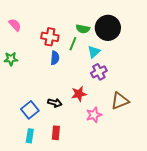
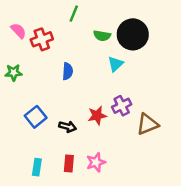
red cross: (50, 37) -> (42, 39), moved, turned -30
green line: (73, 44) -> (74, 14), moved
purple cross: (99, 72) -> (122, 106), moved
blue square: (30, 110) -> (36, 117), moved
pink star: (94, 115) -> (96, 162), moved

